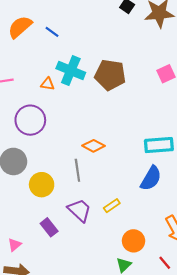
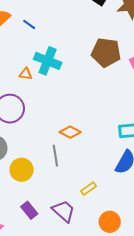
brown pentagon: (110, 75) -> (106, 52), moved
purple trapezoid: (79, 210) -> (64, 211), moved

